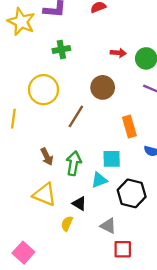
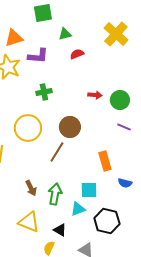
brown circle: (103, 87) -> (70, 127), moved

